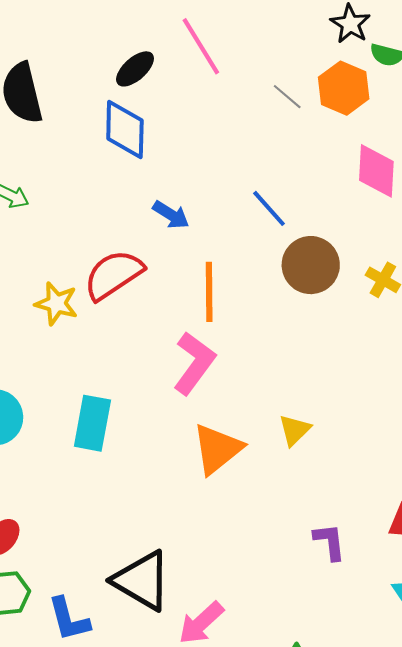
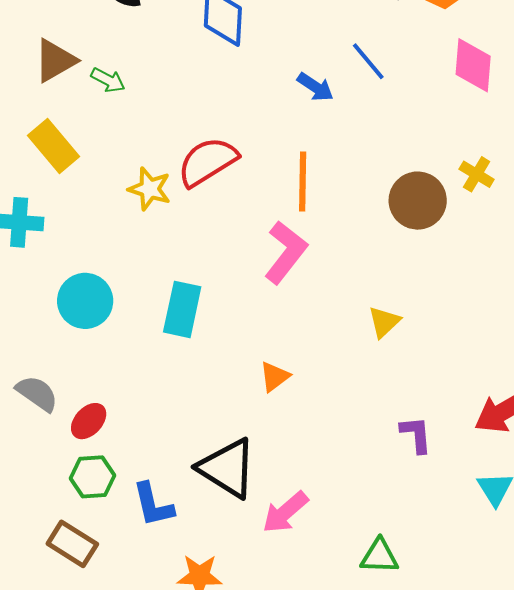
blue line: (269, 208) -> (368, 61), moved
blue arrow: (171, 215) -> (315, 87), moved
brown circle: (311, 265) -> (418, 201), moved
orange triangle: (217, 449) -> (274, 377), moved, size x0.6

